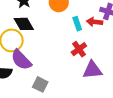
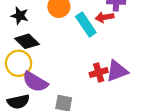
cyan rectangle: (77, 24) -> (86, 25), size x1.5
red cross: (79, 49) -> (99, 72), moved, turned 35

